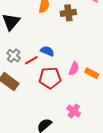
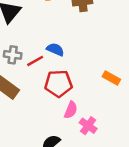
gray cross: (14, 56) -> (13, 55), turned -32
pink semicircle: (74, 69) -> (71, 110), moved

